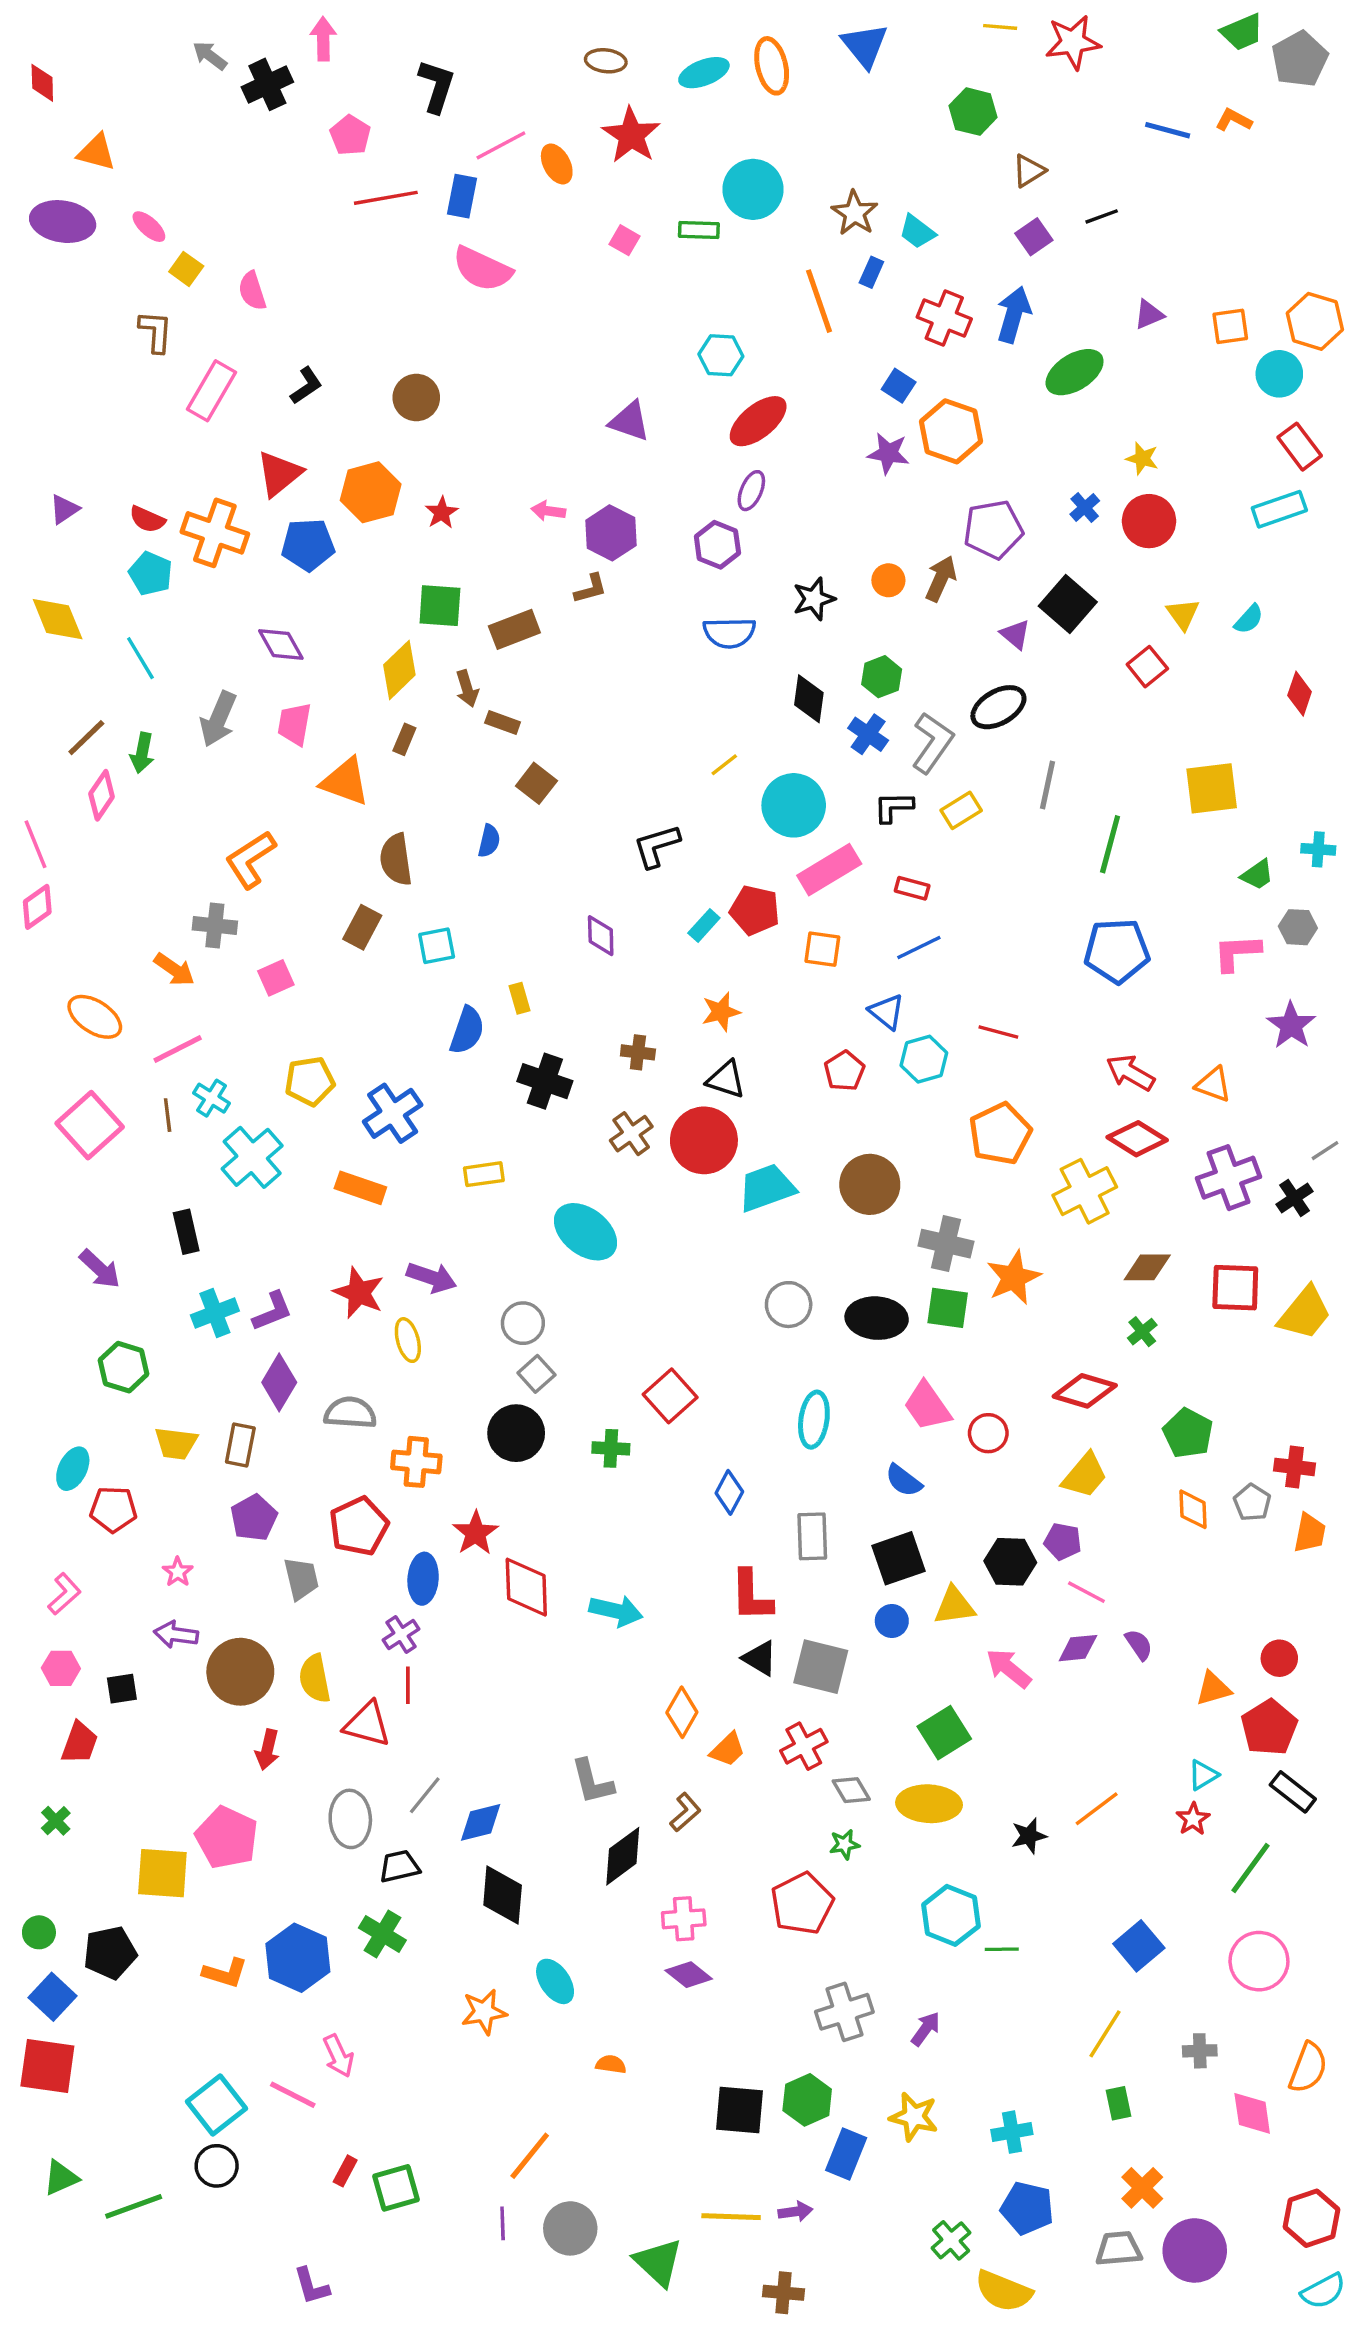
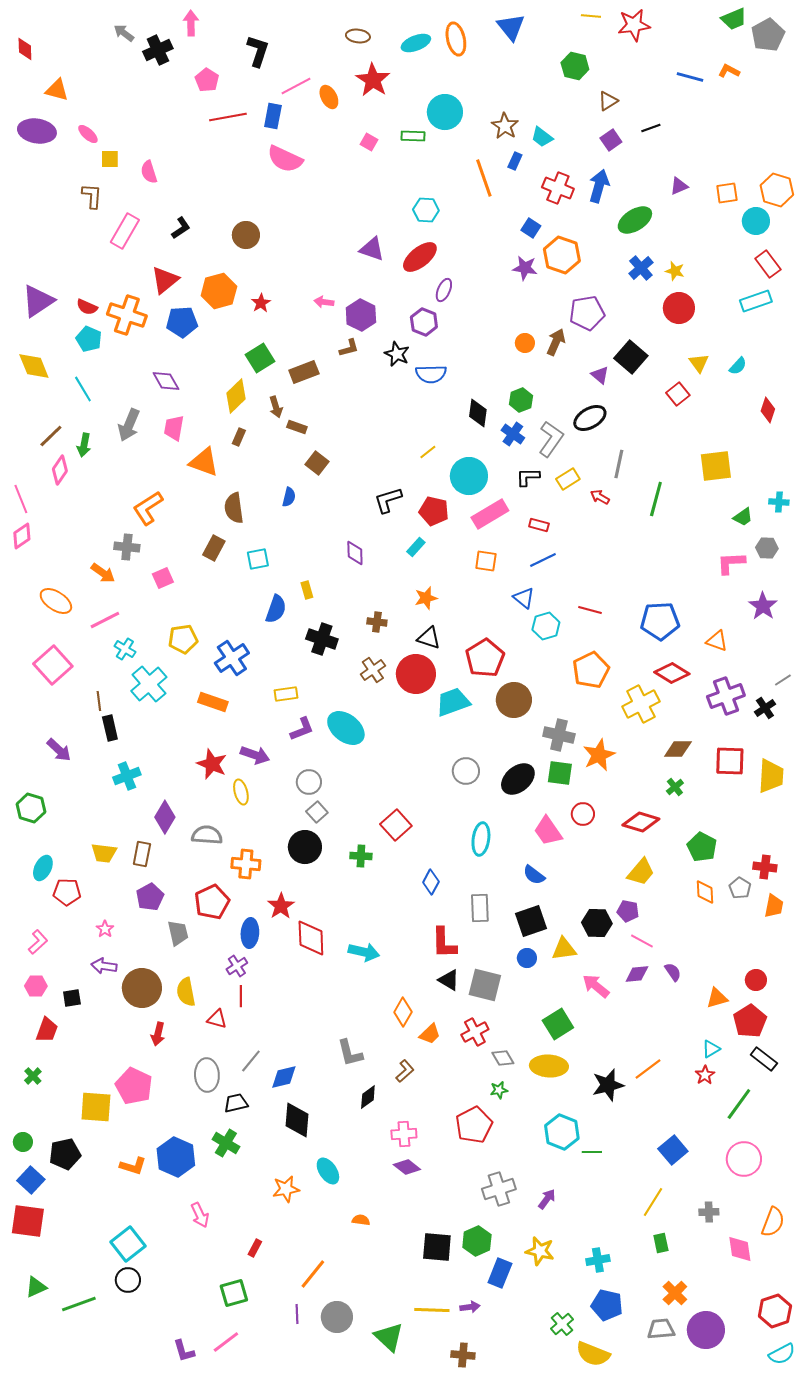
yellow square: (186, 269) -> (110, 159), turned -36
red ellipse: (758, 421) -> (420, 257), moved
blue cross: (1085, 508) -> (641, 268), moved, size x1.4
purple triangle: (64, 509) -> (38, 301), size x1.8
black star: (814, 599) -> (397, 354), moved, turned -30
green square: (440, 606) -> (260, 358), turned -36
red pentagon: (755, 910) -> (434, 511), moved
blue pentagon: (1117, 951) -> (660, 621), moved
red pentagon: (844, 1071) -> (485, 658), moved, size x1.6
red arrow: (1130, 1073) -> (600, 497), moved, size x0.7
brown line: (168, 1115) -> (99, 701), moved
purple L-shape: (272, 1311) -> (302, 729), moved
yellow trapezoid: (1305, 1313) -> (771, 776), turned -36
black ellipse: (877, 1318) -> (518, 779), turned -44
green hexagon: (124, 1367) -> (31, 808), moved
red circle: (988, 1433) -> (583, 814), moved
red triangle: (367, 1724) -> (217, 1019), size x0.7
black star: (1029, 1836) -> (608, 1085), size x1.5
black diamond: (623, 1856) -> (368, 1097), size x0.7
pink line: (293, 2095) -> (226, 1342), moved, turned -64
red rectangle: (345, 2171) -> (255, 1248), moved

